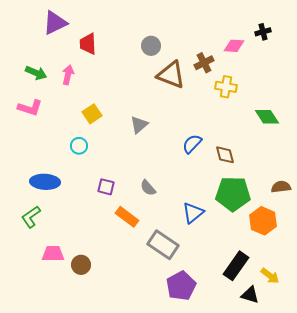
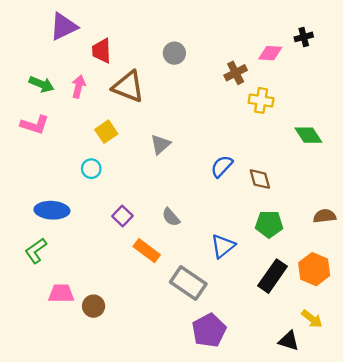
brown triangle: (171, 75) -> (128, 87), moved
purple square: (106, 187) -> (122, 216), turned 30
green pentagon: (233, 194) -> (269, 224), size x0.7
orange hexagon: (263, 221) -> (314, 269), moved
black rectangle: (236, 266) -> (273, 276), moved

